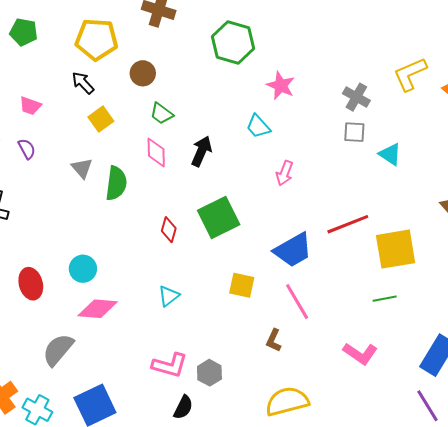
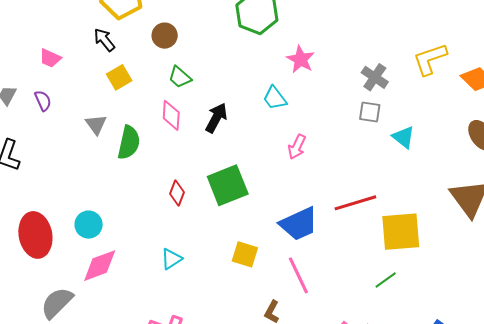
red ellipse: (31, 284) -> (35, 235), size x1.4
green line: (385, 299) -> (386, 280), turned -30
pink diamond: (98, 309) -> (100, 266), turned -30

